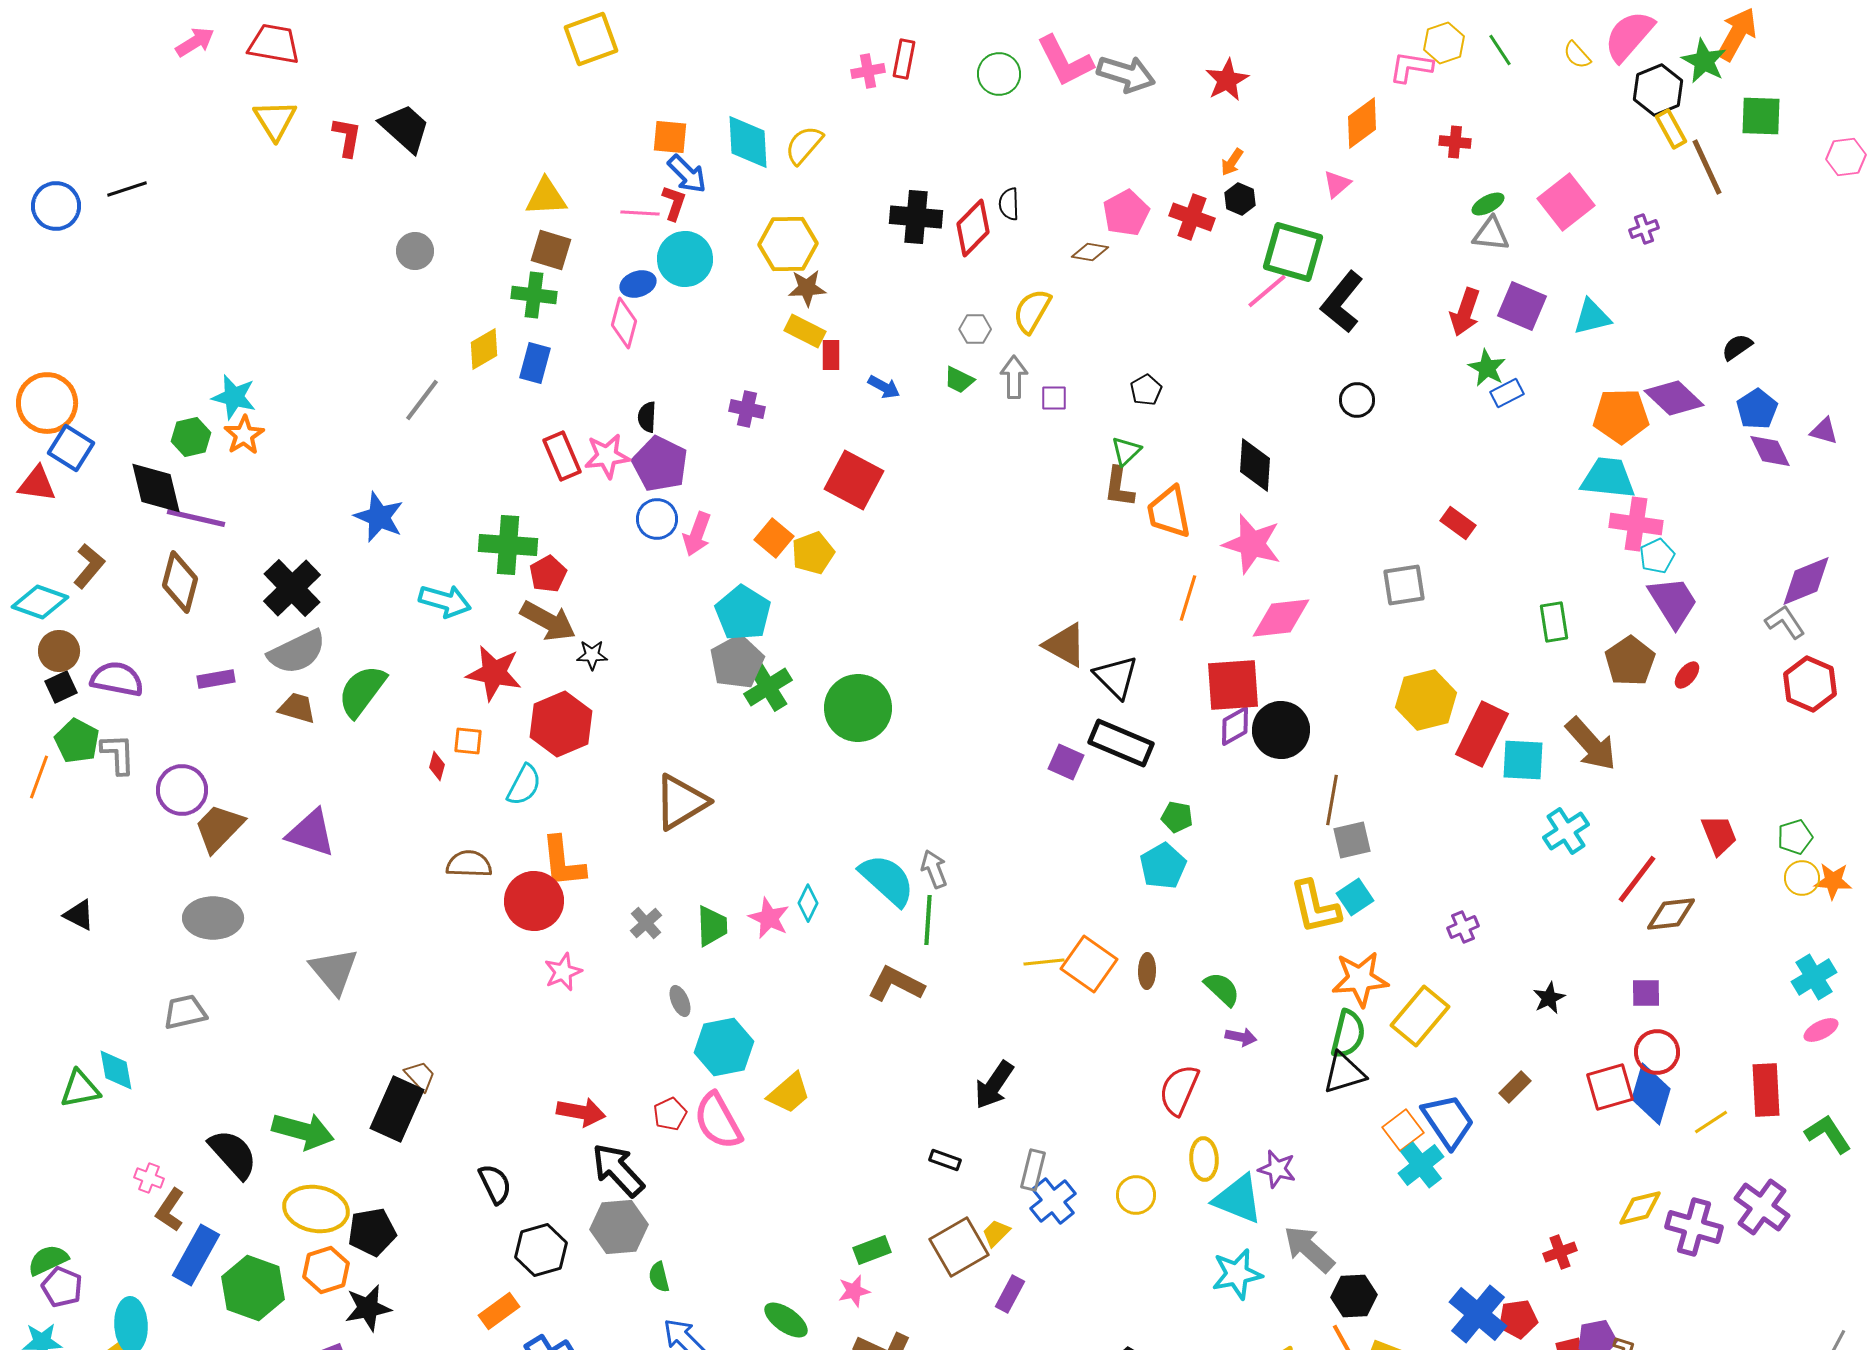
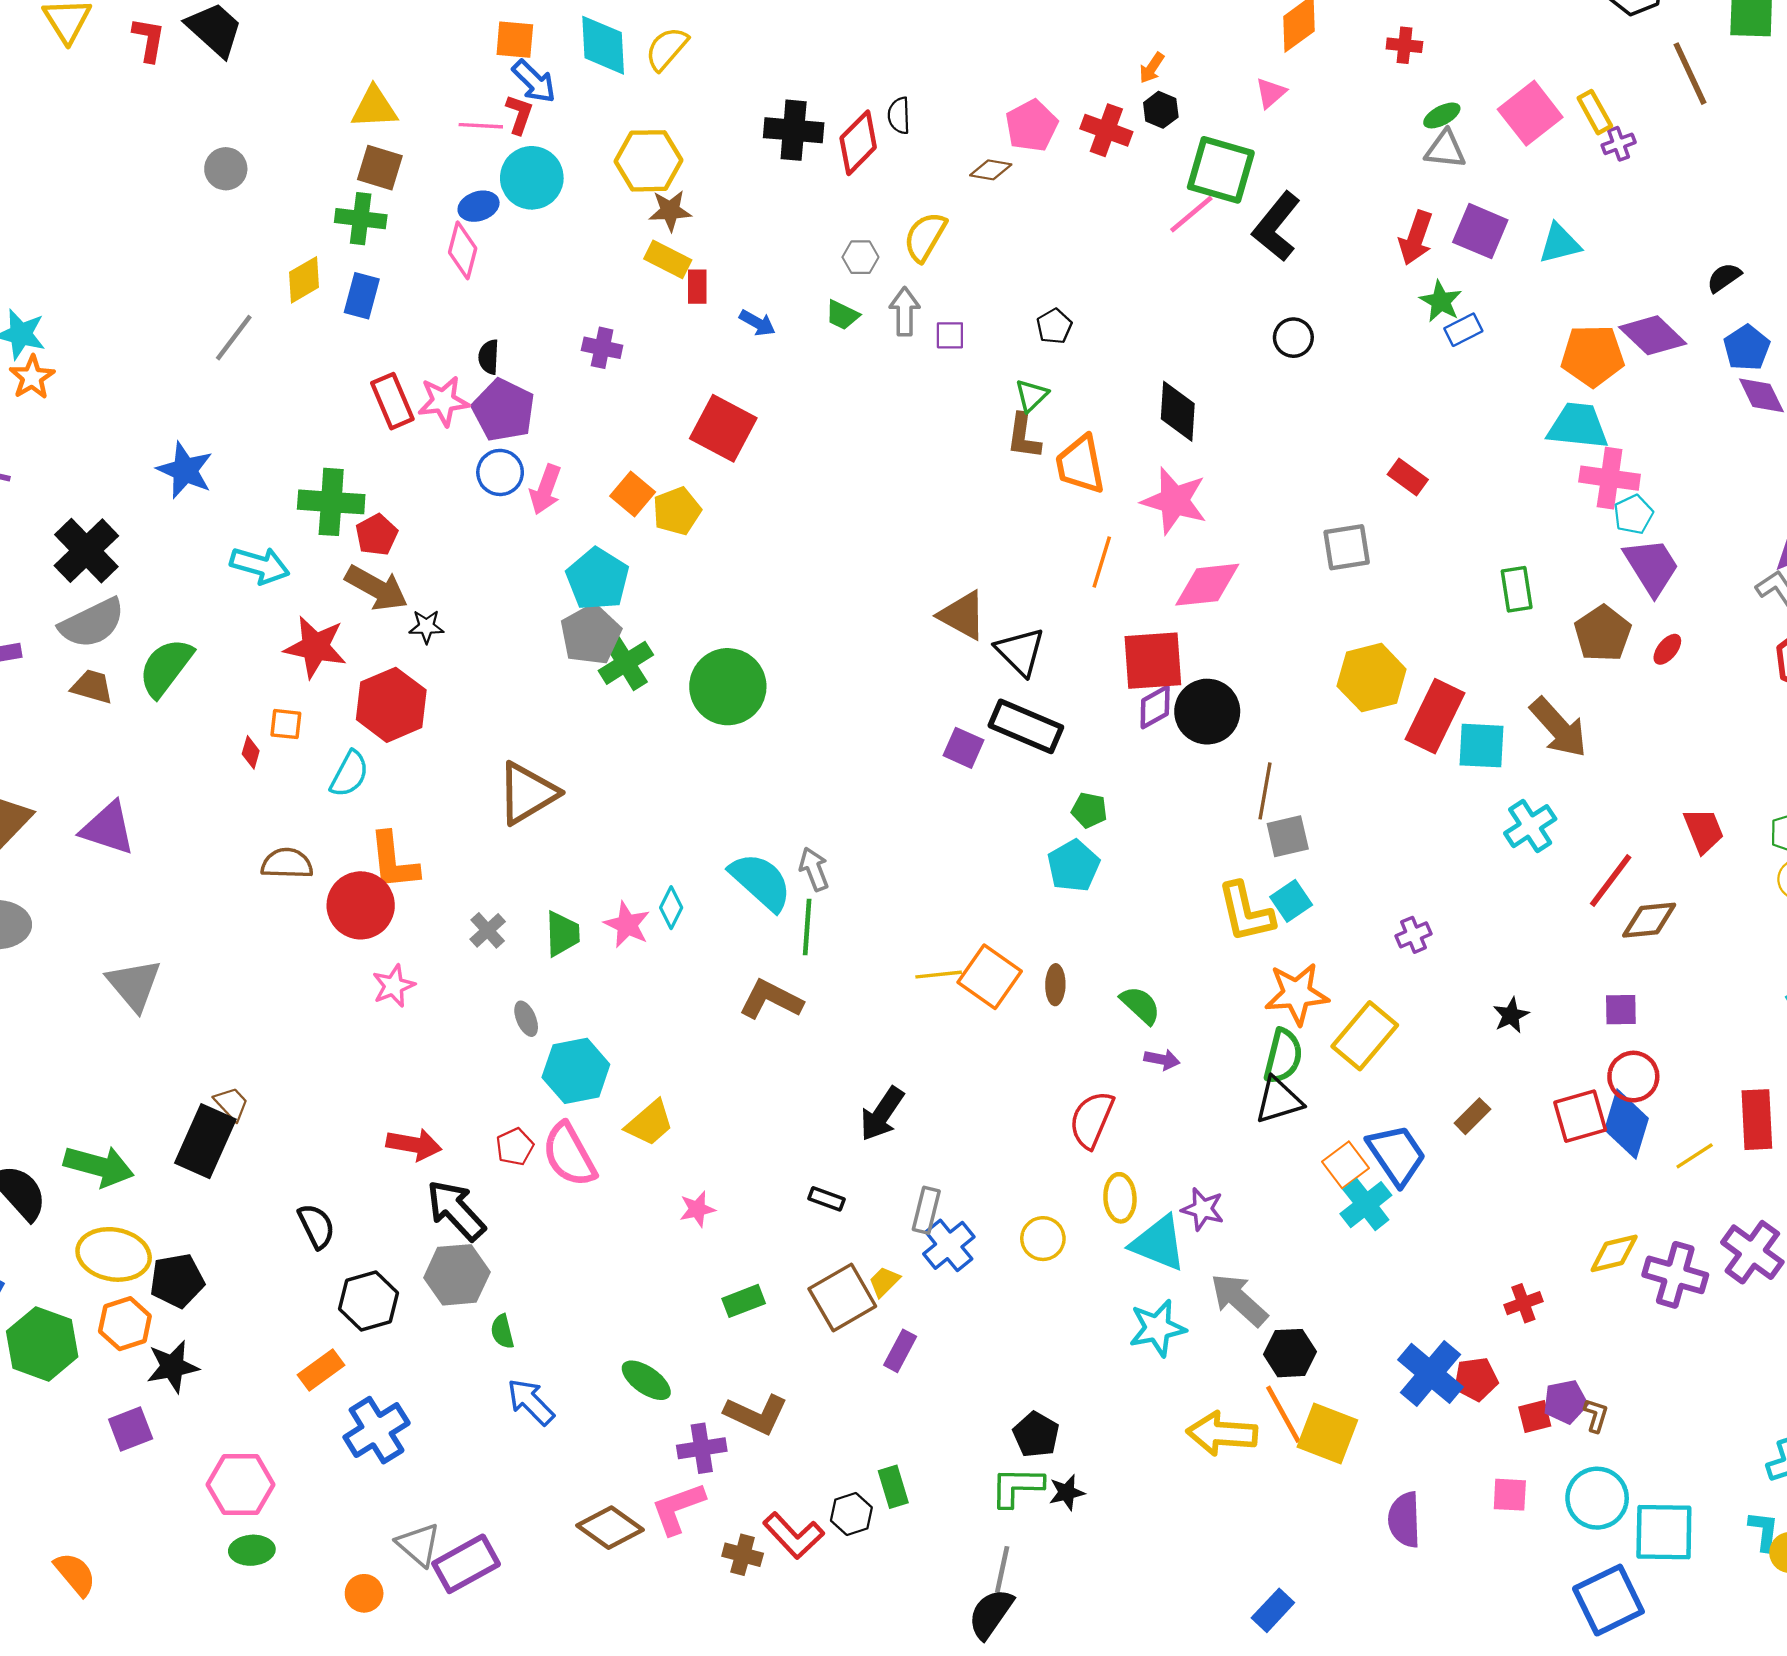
yellow rectangle: (1671, 129) -> (1595, 112), moved
pink star: (854, 1291) -> (697, 1209), moved

